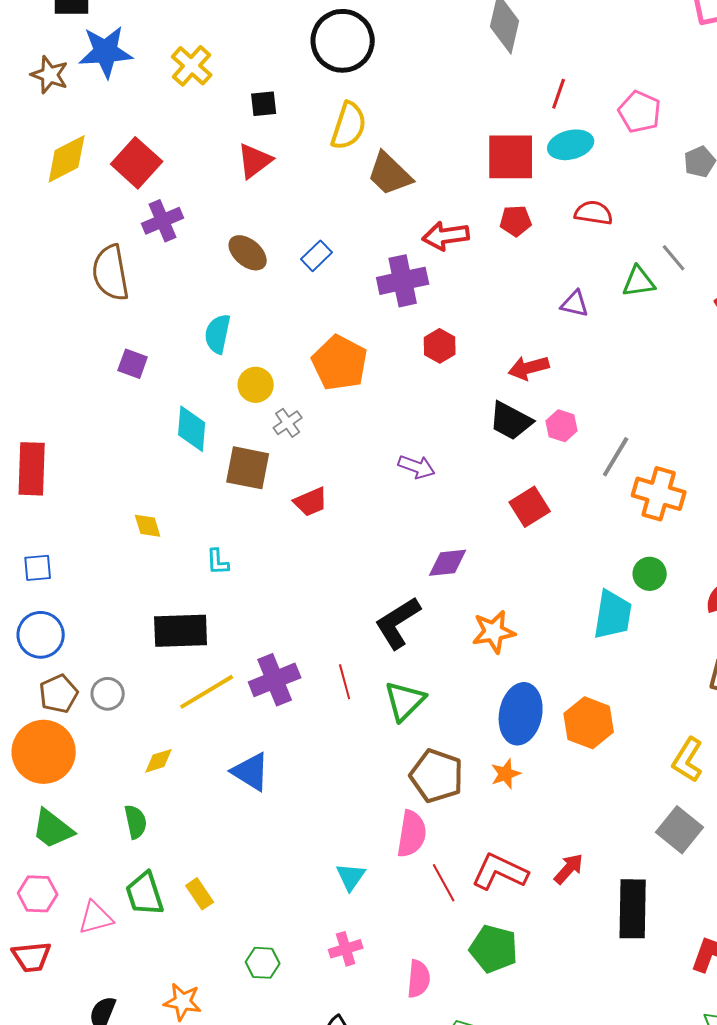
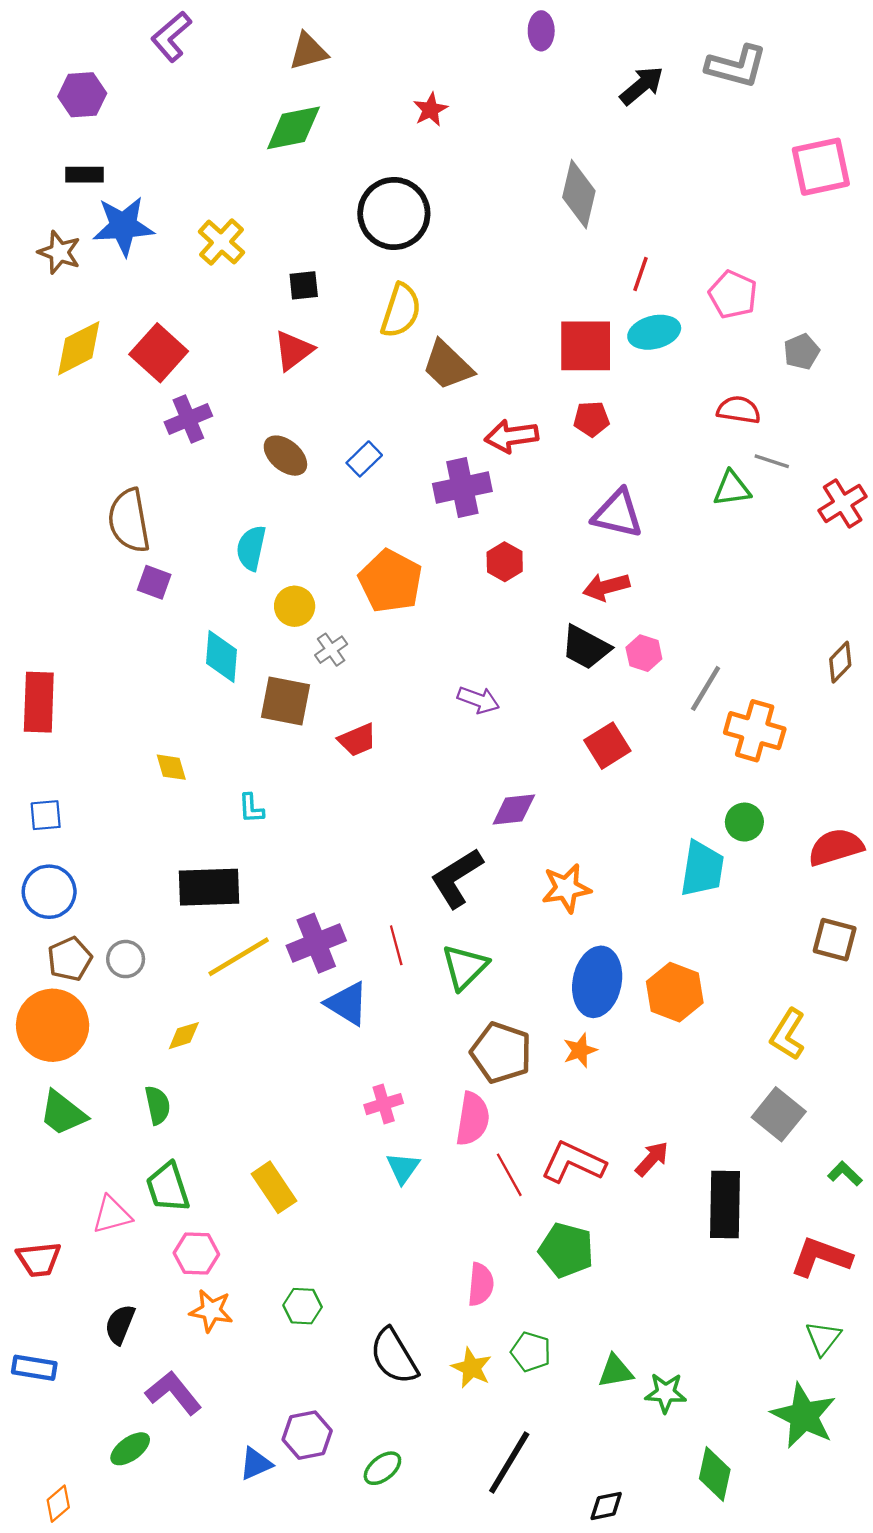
red semicircle: (594, 213) -> (739, 410), moved
gray line: (674, 258) -> (772, 461), turned -32
brown semicircle: (111, 273) -> (129, 521), moved
purple triangle: (575, 304) -> (618, 514), moved, size x1.6
blue triangle: (251, 772) -> (347, 1004), moved
pink hexagon: (38, 894) -> (196, 1254), moved
yellow rectangle: (200, 894) -> (274, 1187), moved, size x1.4
pink cross: (346, 949) -> (384, 1104), moved
green hexagon: (263, 963) -> (303, 1306), moved

